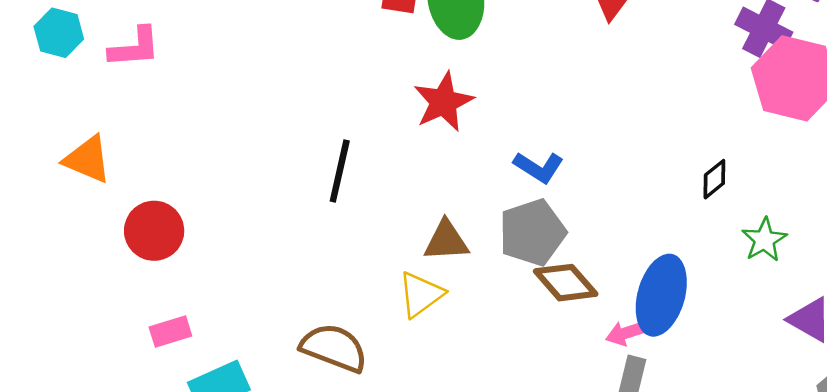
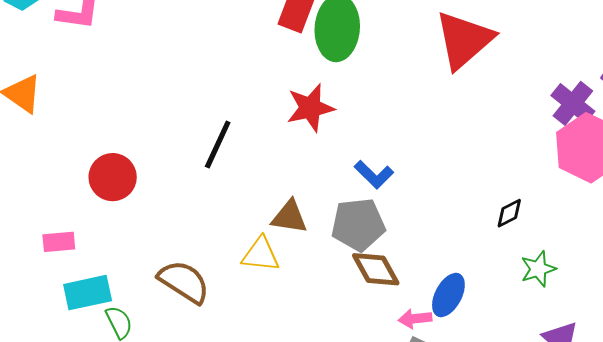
red circle: (154, 231) -> (113, 177), moved
yellow triangle: (421, 294) -> (261, 254), turned 30
blue ellipse: (661, 295) -> (448, 295), size x0.7

